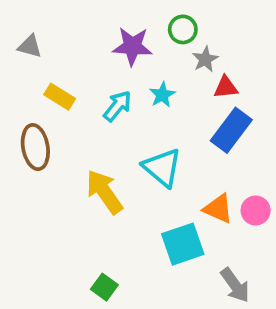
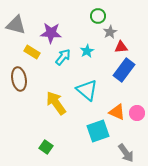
gray triangle: (30, 46) -> (16, 25), size x1.5
purple star: (132, 46) -> (51, 33), moved
green square: (104, 287) -> (46, 147), moved

